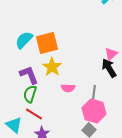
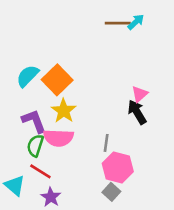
orange square: (47, 43) -> (57, 80), turned -30
pink semicircle: (68, 88) -> (58, 138), moved, size x1.6
gray line: (94, 92) -> (106, 143), moved

